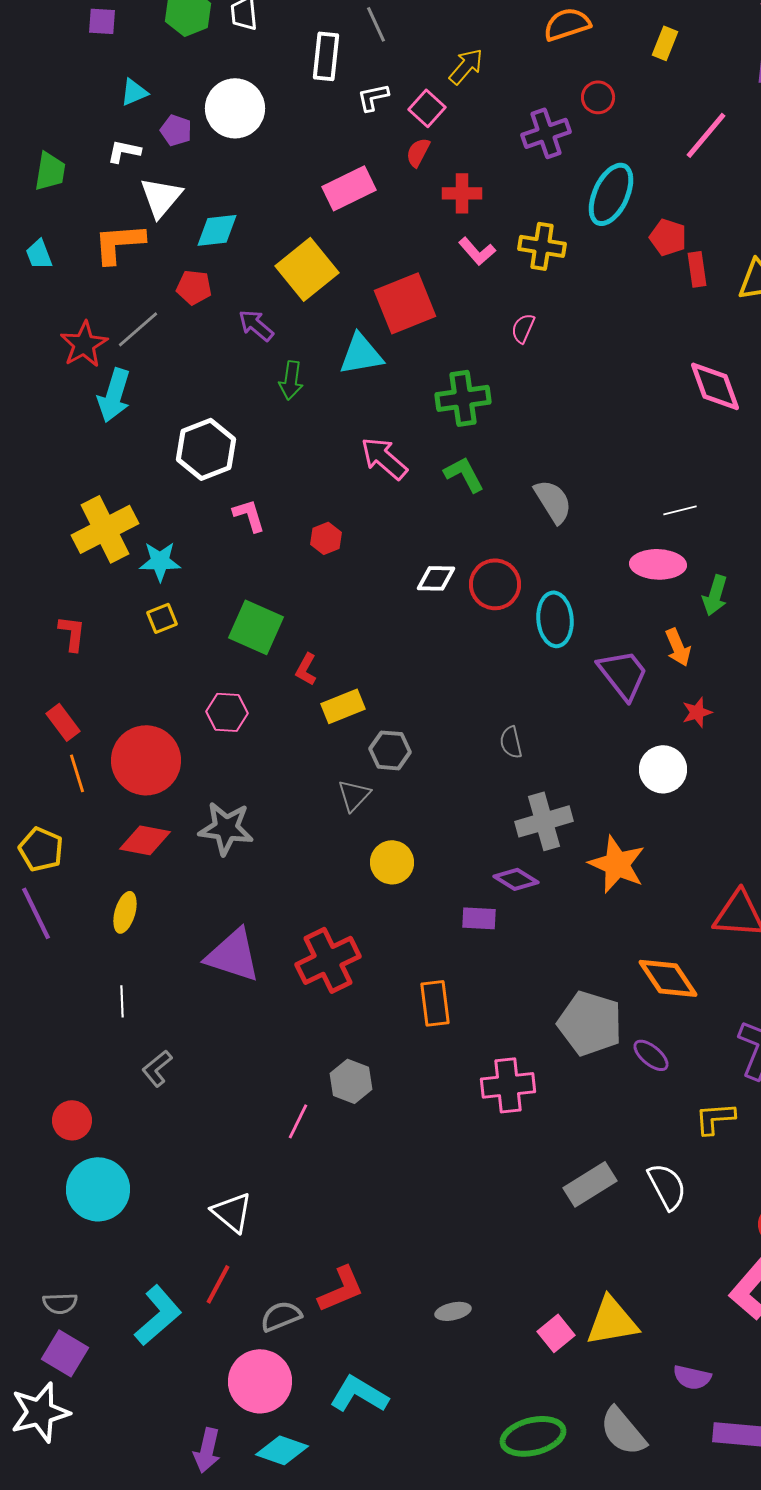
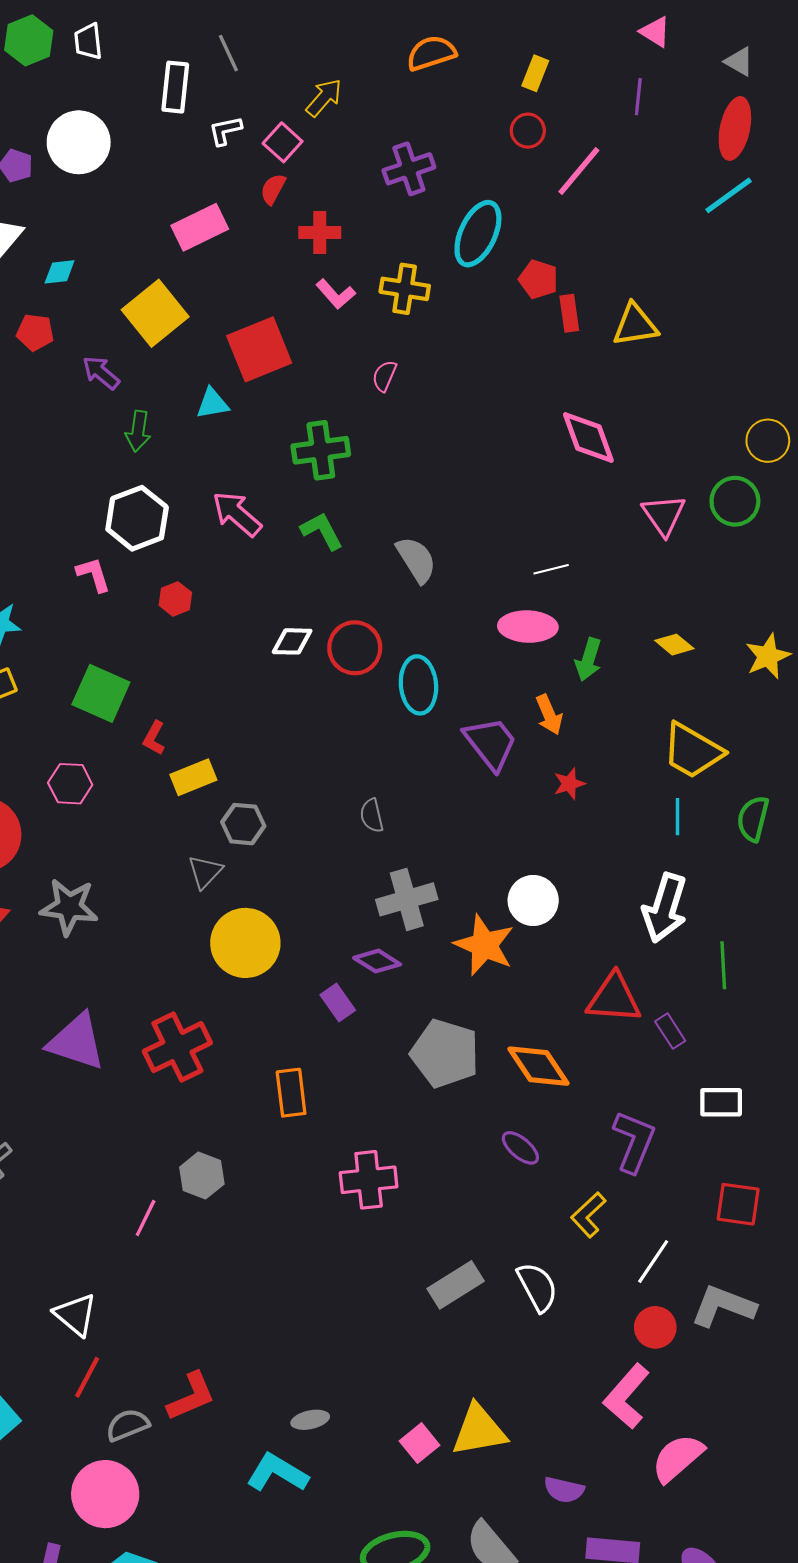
red circle: (598, 97) -> (528, 131), moved
cyan diamond: (217, 230) -> (60, 272), size x0.7
cyan triangle: (361, 354) -> (212, 404), size x0.7
white hexagon: (206, 449) -> (137, 518), moved
white circle: (663, 769) -> (533, 900), moved
yellow circle: (392, 862) -> (245, 943), size x1.5
purple rectangle: (479, 918) -> (338, 1002), turned 52
gray pentagon: (590, 1023) -> (445, 1053), moved
yellow L-shape: (715, 1118) -> (588, 1215), turned -39
red line: (218, 1284) -> (87, 1377), moved
cyan L-shape: (359, 1394) -> (277, 1473), moved

